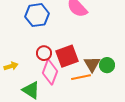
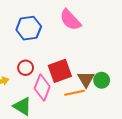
red circle: (44, 53) -> (26, 68), moved

